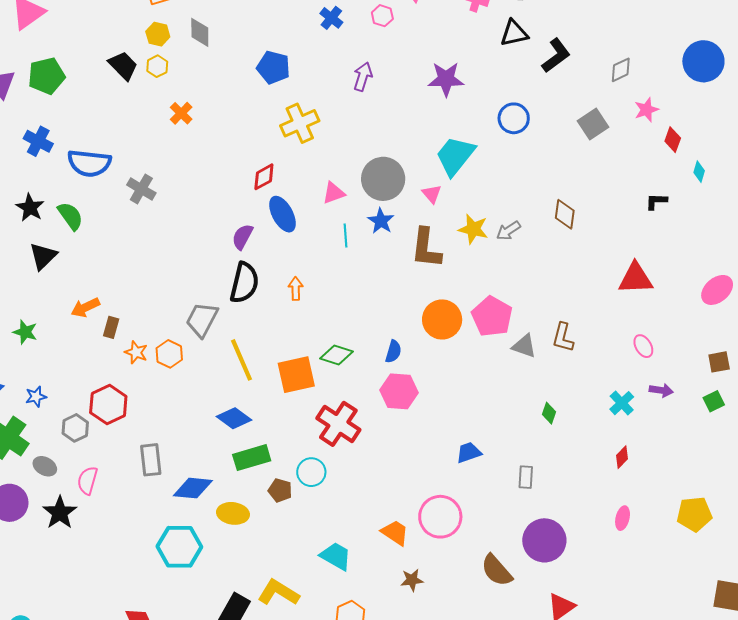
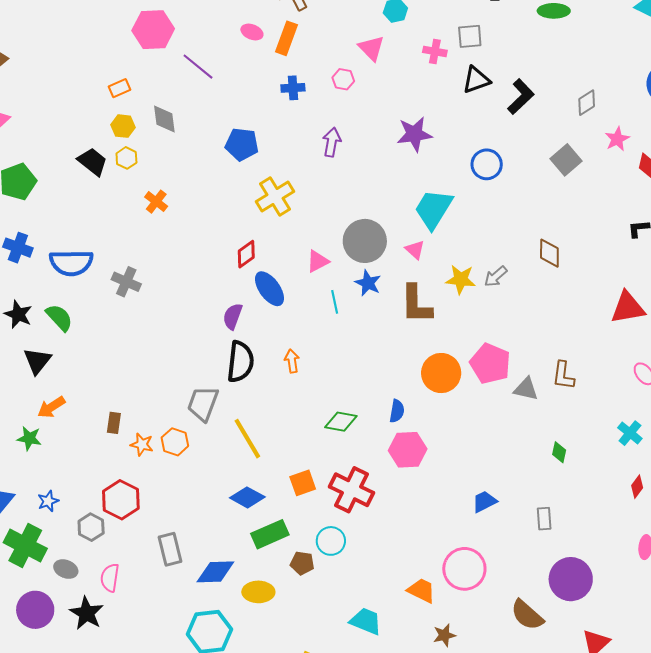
blue cross: (331, 18) -> (293, 88), turned -35
orange arrow: (85, 307) -> (51, 407), moved
orange square: (296, 375) -> (303, 483), moved, size x0.7

